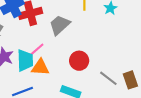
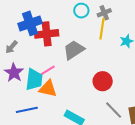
red circle: (79, 61) -> (103, 81), moved

